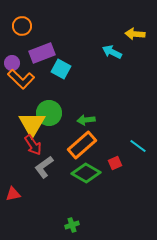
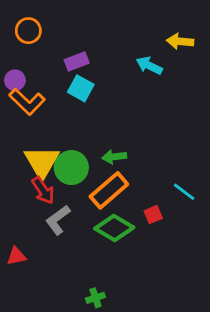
purple rectangle: (42, 53) -> (77, 61), moved, size x0.7
green circle: (49, 113) -> (71, 168), moved

